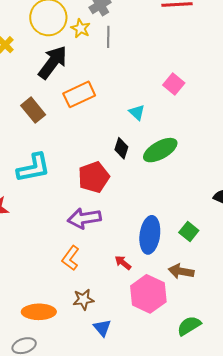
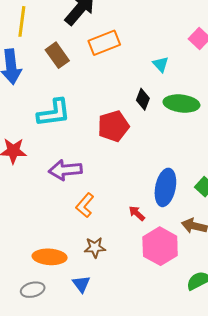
green ellipse: (160, 150) -> (181, 104), turned 32
purple arrow: (84, 218) -> (65, 170), moved
blue triangle: (102, 328) -> (81, 284), moved

